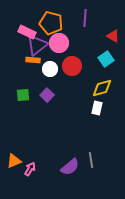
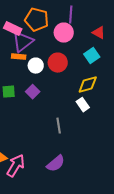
pink circle: (59, 43) -> (64, 33), moved
white rectangle: (97, 108) -> (83, 105), turned -48
gray line: (91, 160) -> (59, 126), moved
pink arrow: (30, 169) -> (16, 166), size x1.6

